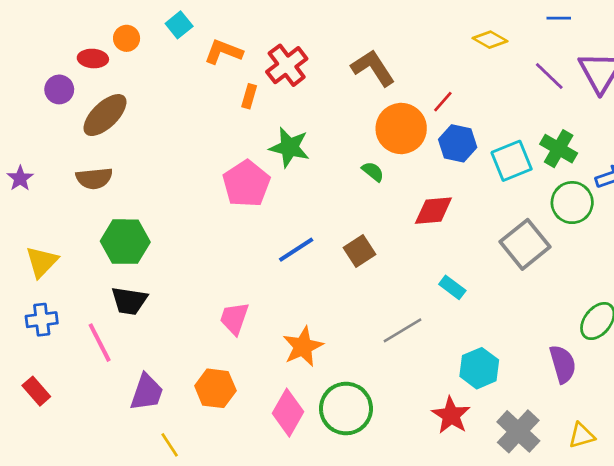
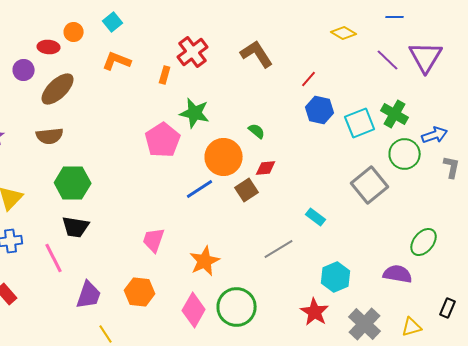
orange L-shape: (223, 52) -> (117, 61), moved
orange circle: (401, 129) -> (224, 157), moved
red diamond: (433, 211) -> (266, 168), moved, size x0.7
purple semicircle: (563, 364) -> (398, 274), turned -64

